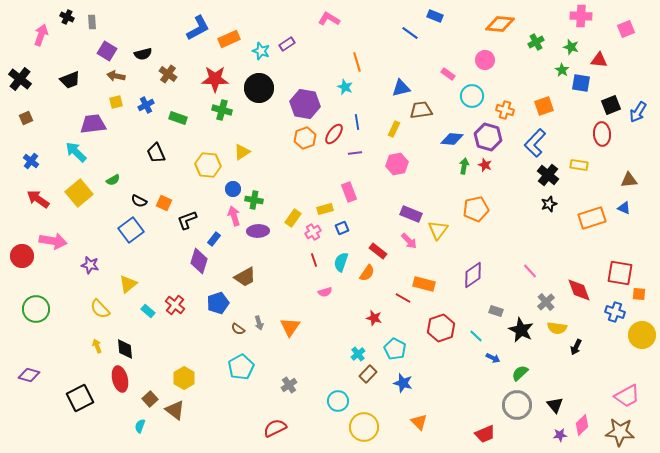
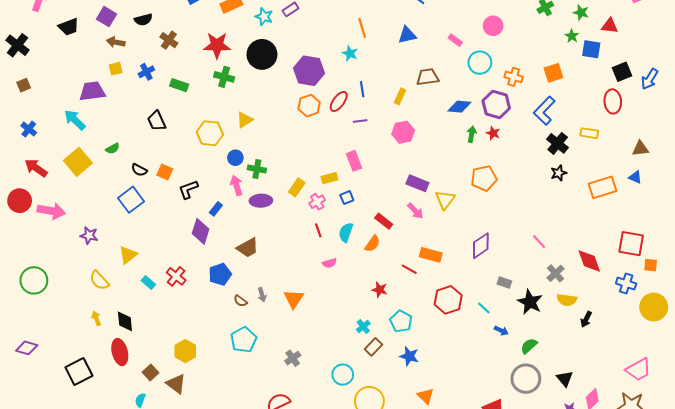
black trapezoid: (70, 80) -> (69, 27), moved
blue triangle: (401, 88) -> (407, 35), moved
red circle: (22, 256) -> (20, 201), moved

